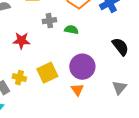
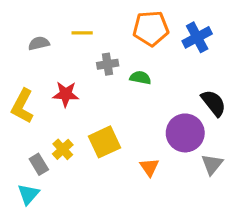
purple circle: (82, 67) -> (185, 133), moved
yellow cross: (19, 78) -> (63, 149), turned 32

